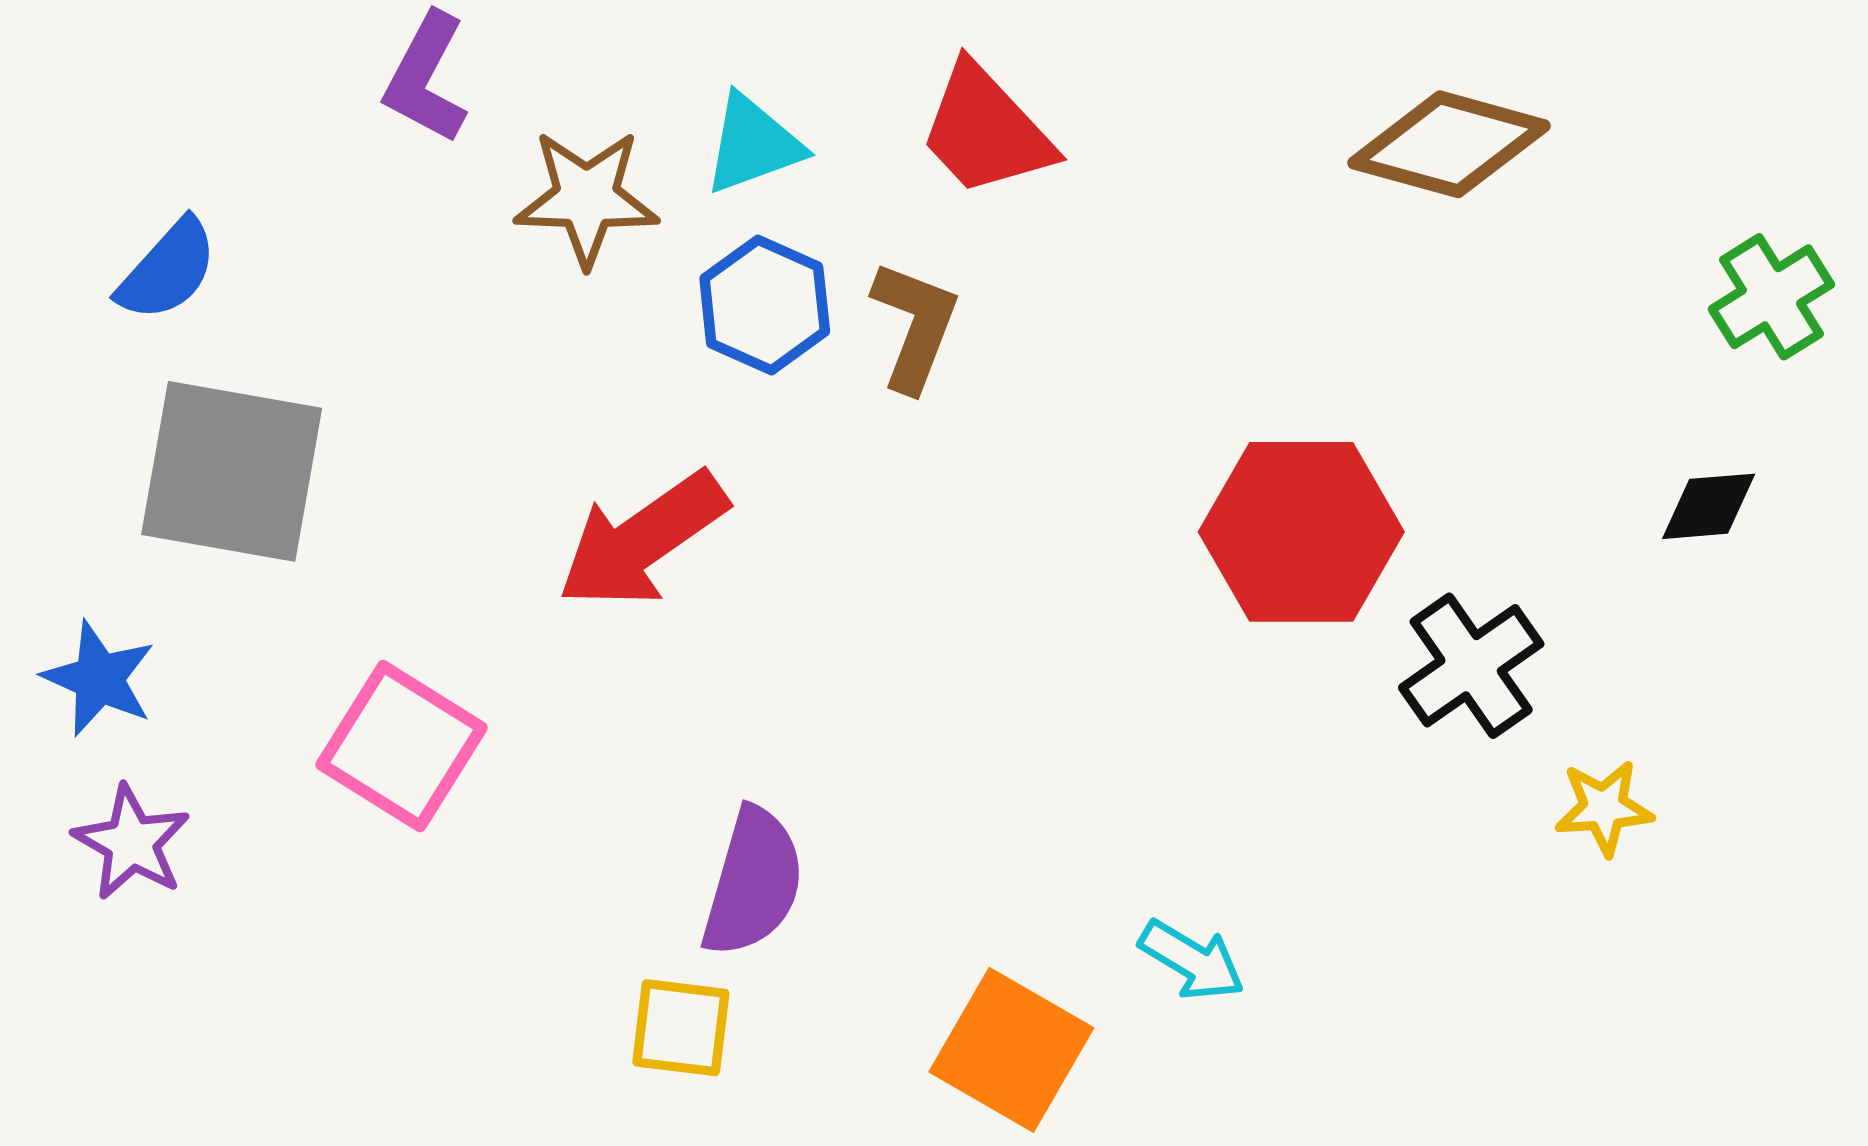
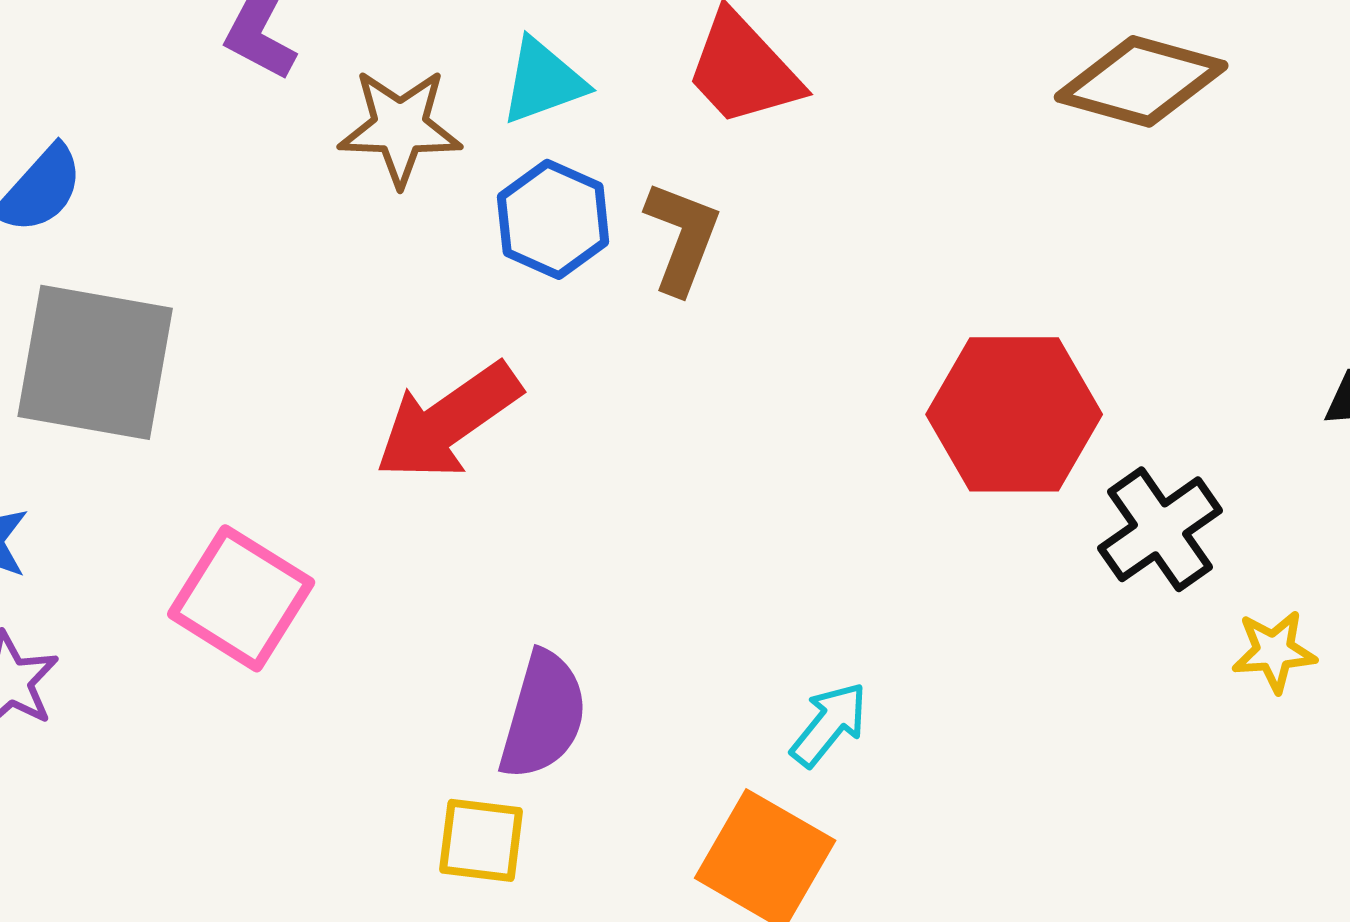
cyan arrow: (1192, 960) -> (829, 724), moved, turned -82

